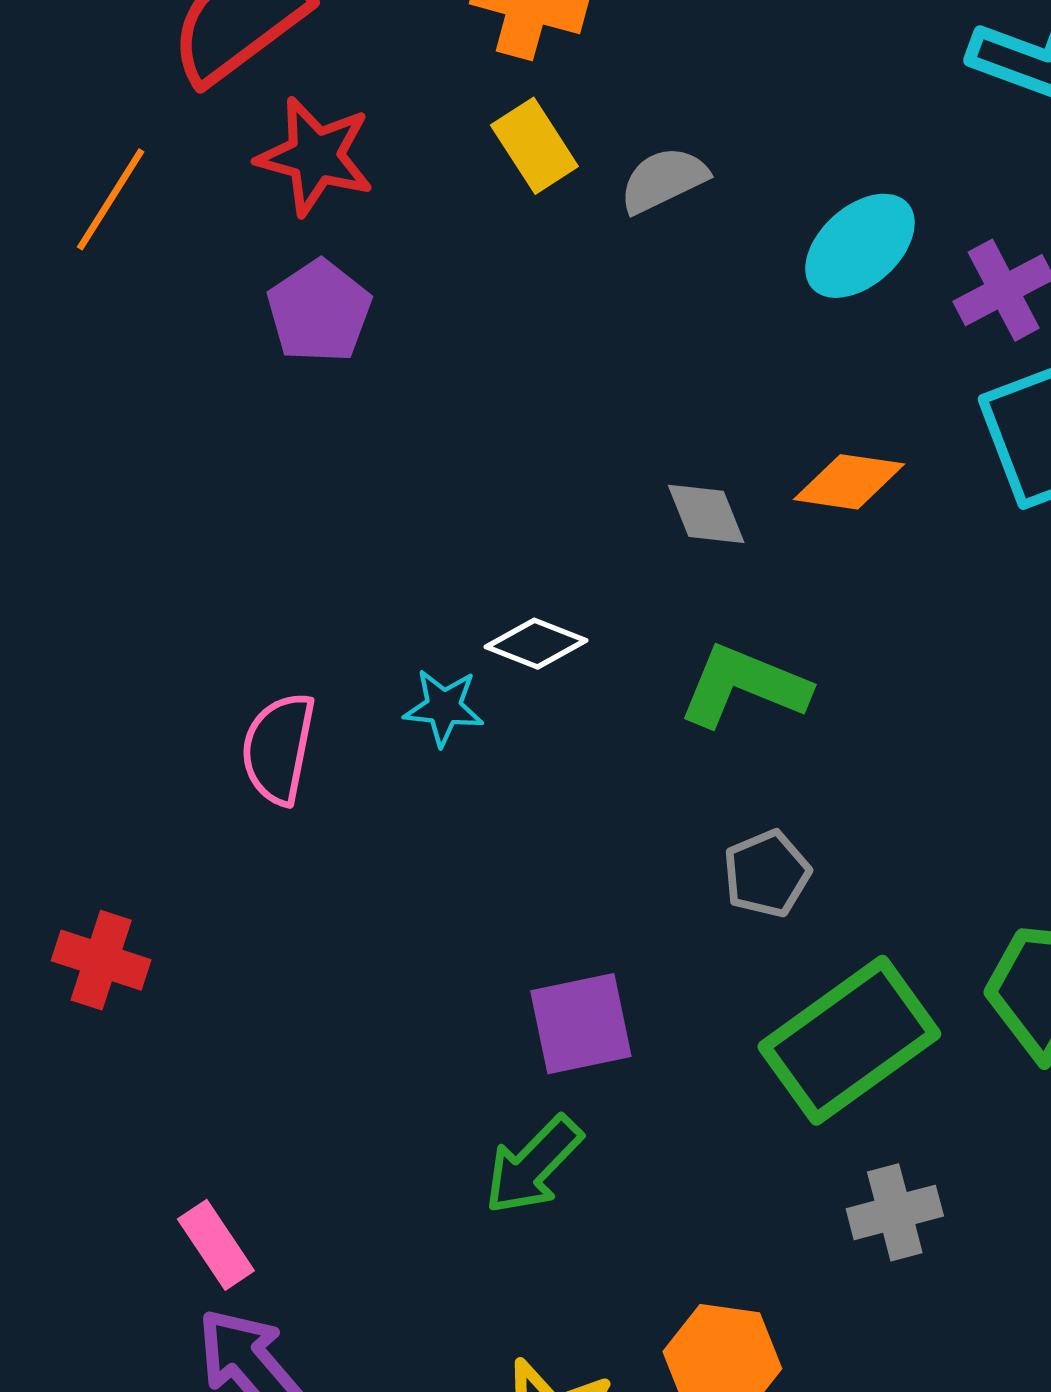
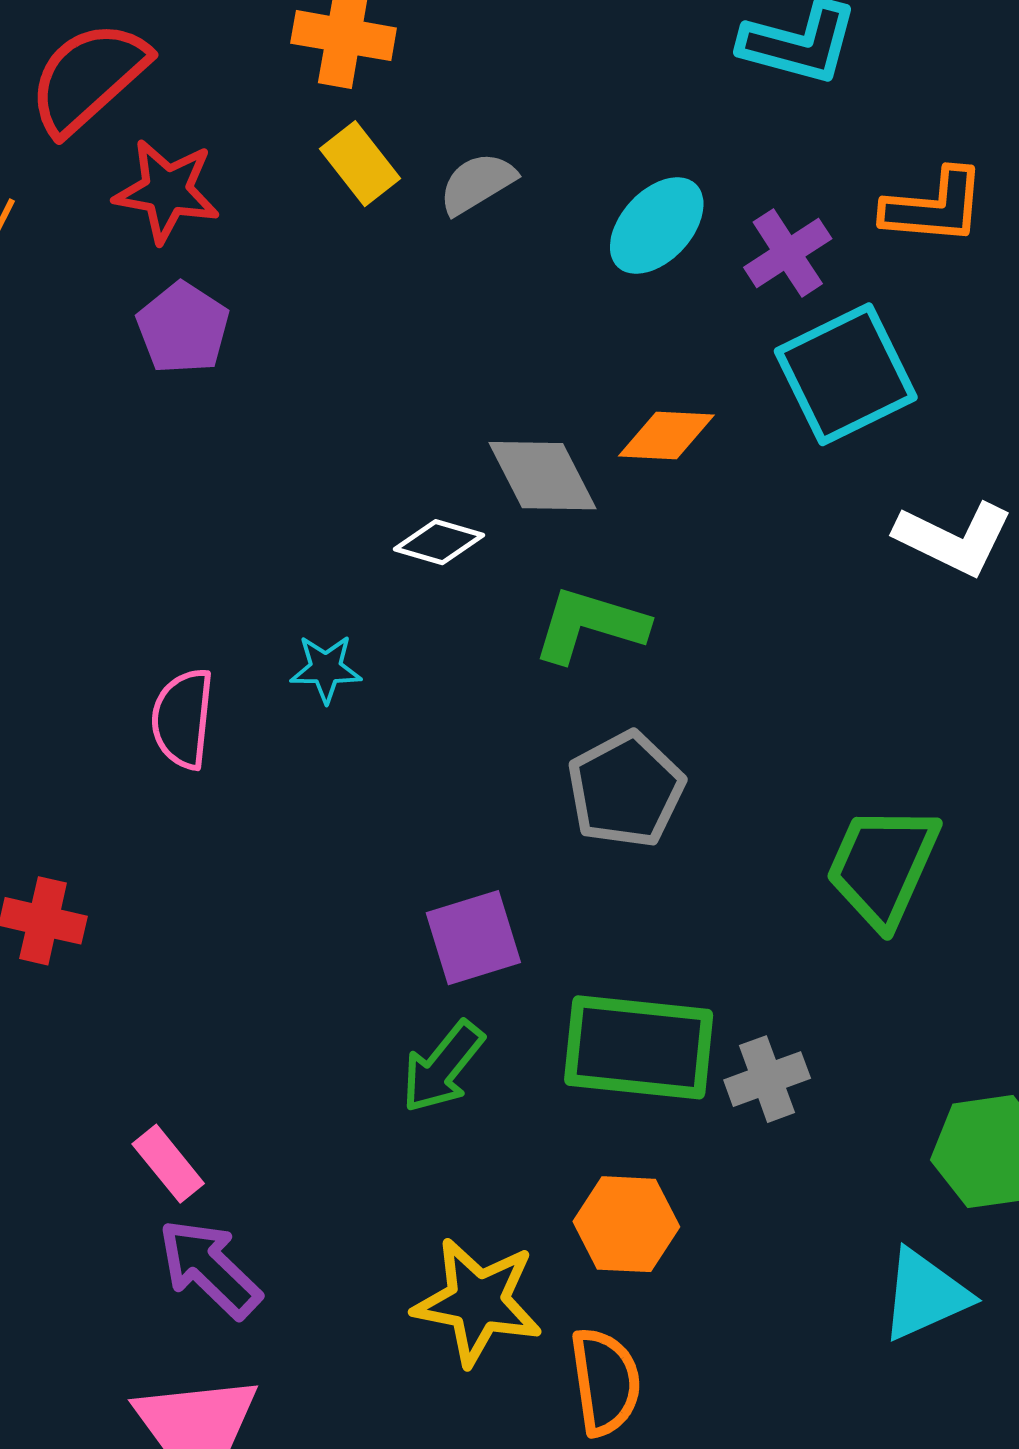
gray diamond: (706, 514) -> (543, 476), size x1.5
white diamond: (536, 644) -> (439, 542), moved
gray pentagon: (767, 874) -> (626, 790), size x1.5
green rectangle: (849, 1040) -> (639, 1047), moved, turned 47

